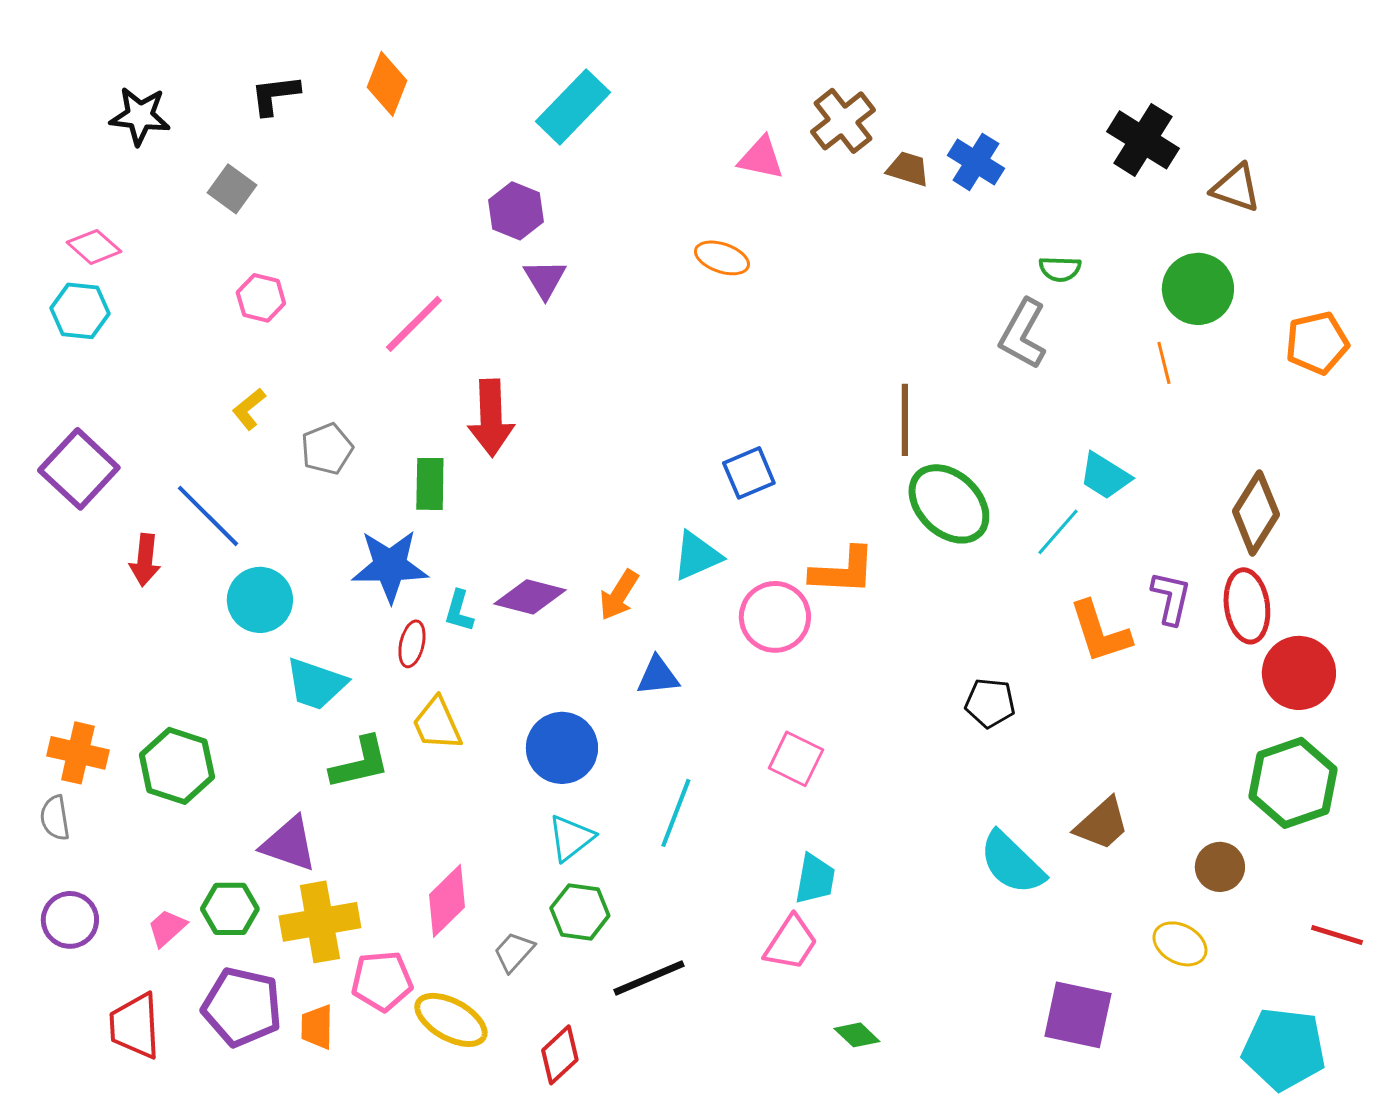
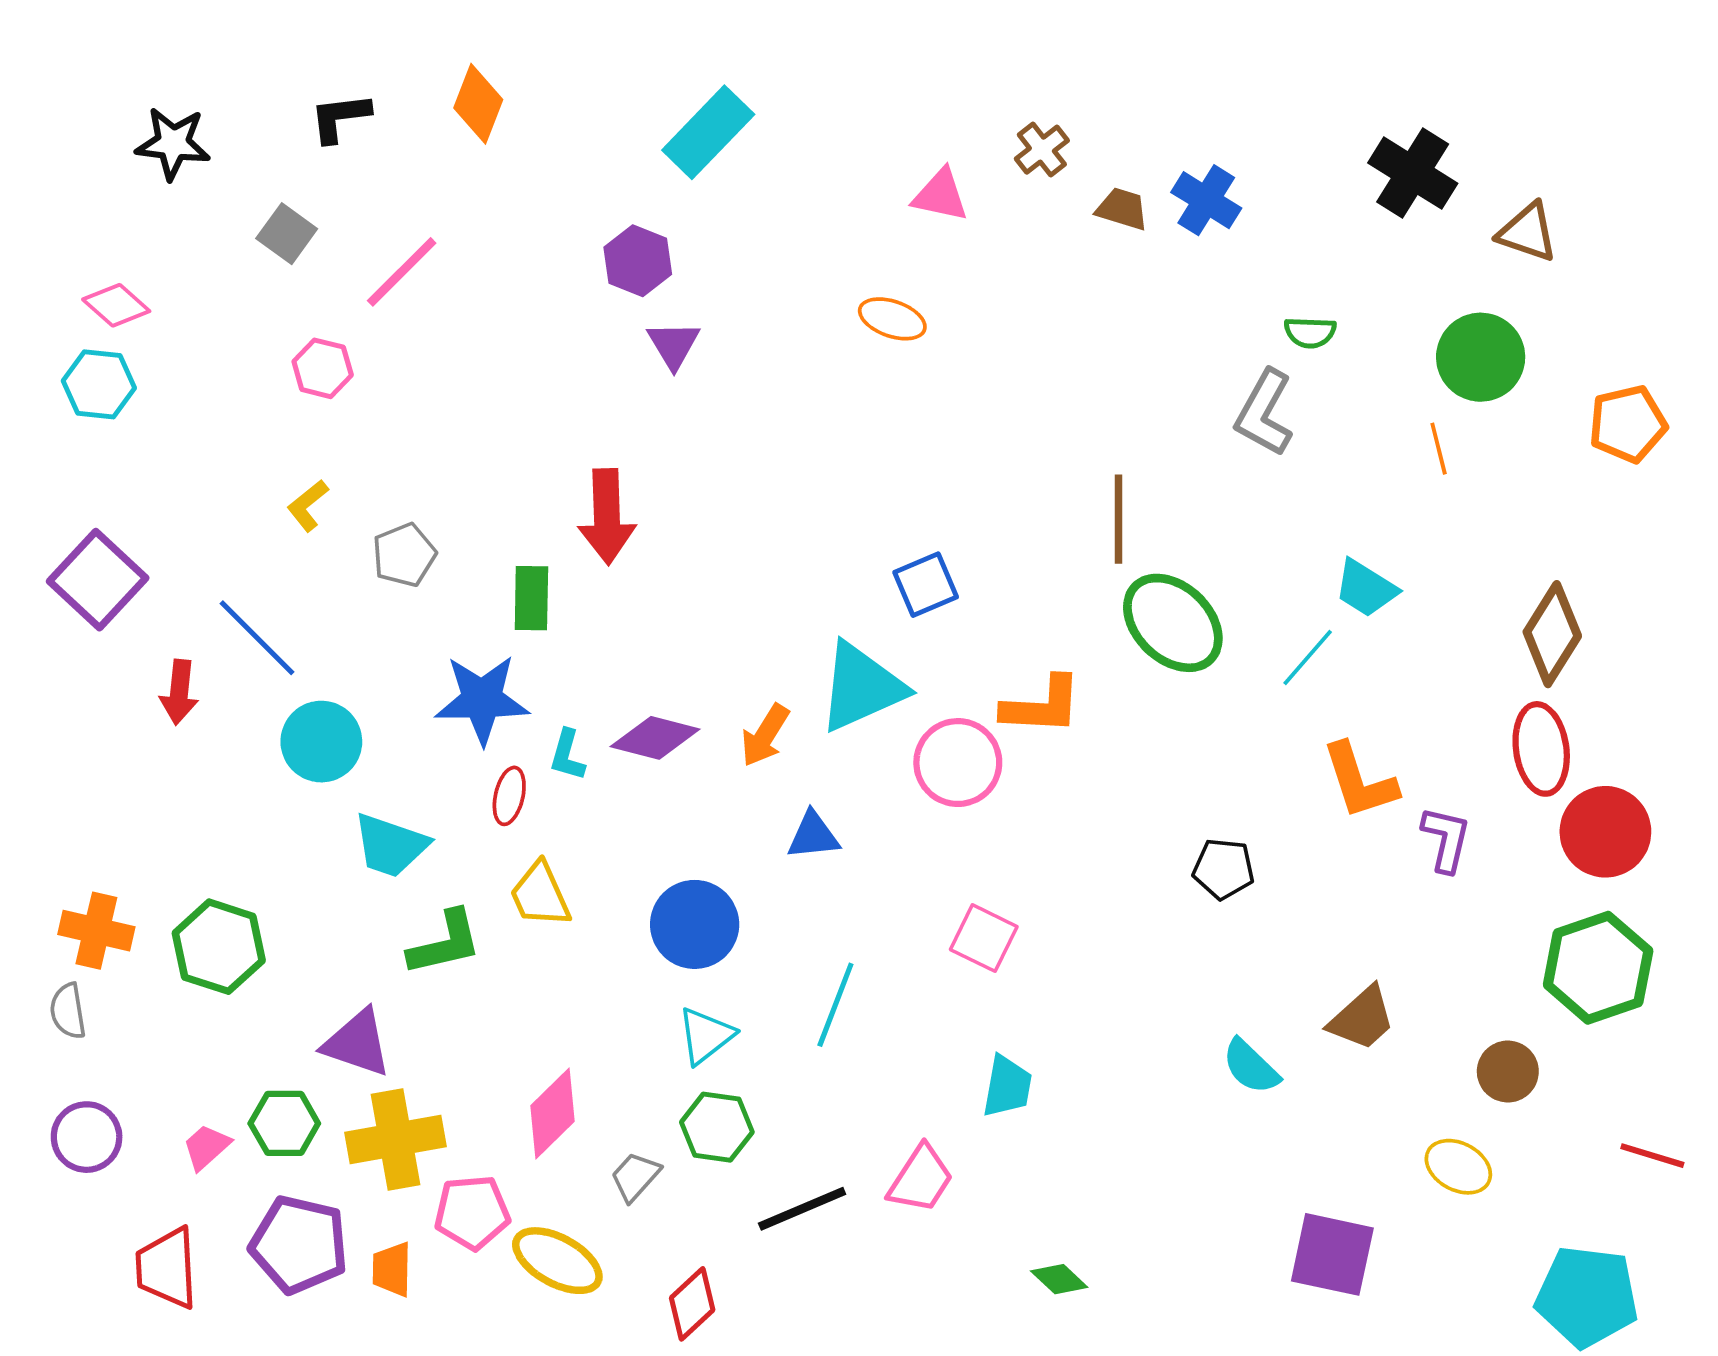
brown cross: (843, 121) -> (1042, 150), size x0.7
pink line: (414, 324) -> (402, 272), moved
cyan triangle: (697, 556) -> (861, 687), size x1.5
purple L-shape: (1171, 598) -> (1446, 839), moved
cyan semicircle: (1012, 863) -> (1251, 1067), size x0.7
pink trapezoid: (791, 943) -> (921, 1179), moved

